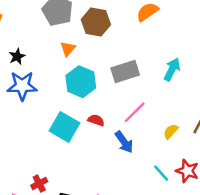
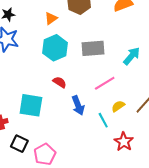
pink line: (135, 112) -> (105, 83), moved
cyan square: (64, 127) -> (31, 105), moved, turned -35
cyan line: (161, 173) -> (103, 120), moved

